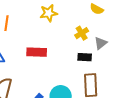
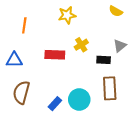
yellow cross: (82, 33) -> (81, 45), moved

